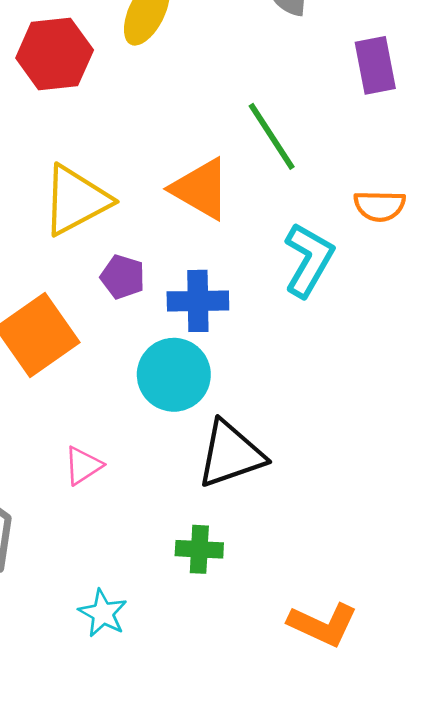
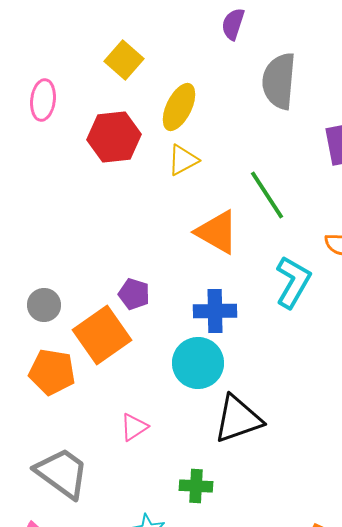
yellow triangle: (76, 200) -> (183, 160), moved, size x0.6
purple pentagon: (123, 277) -> (134, 294), moved
green cross: (199, 549) -> (196, 486), moved

